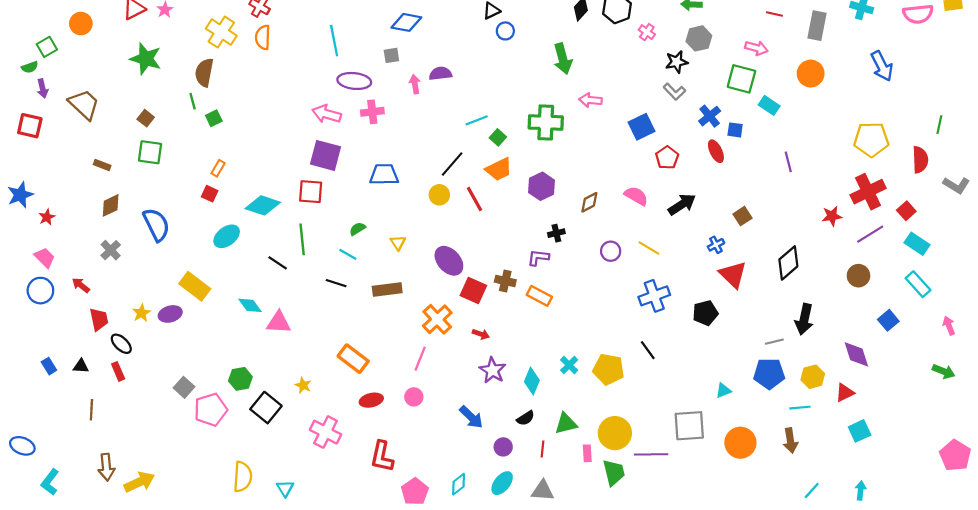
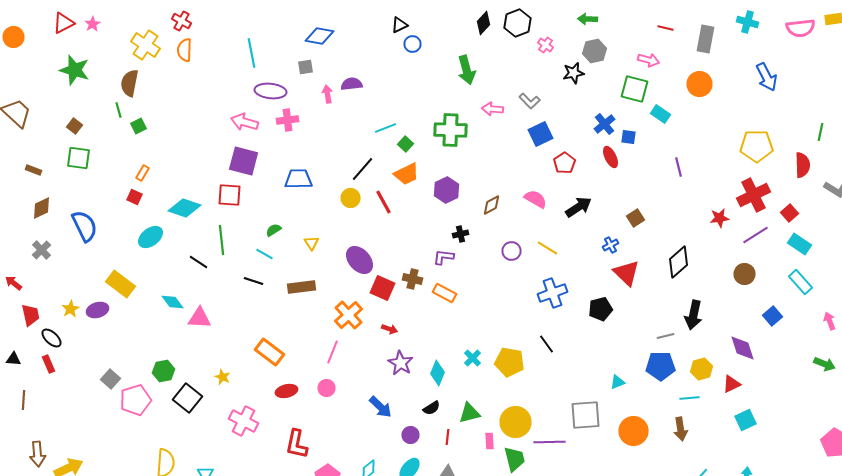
gray L-shape: (674, 92) -> (530, 101), moved

